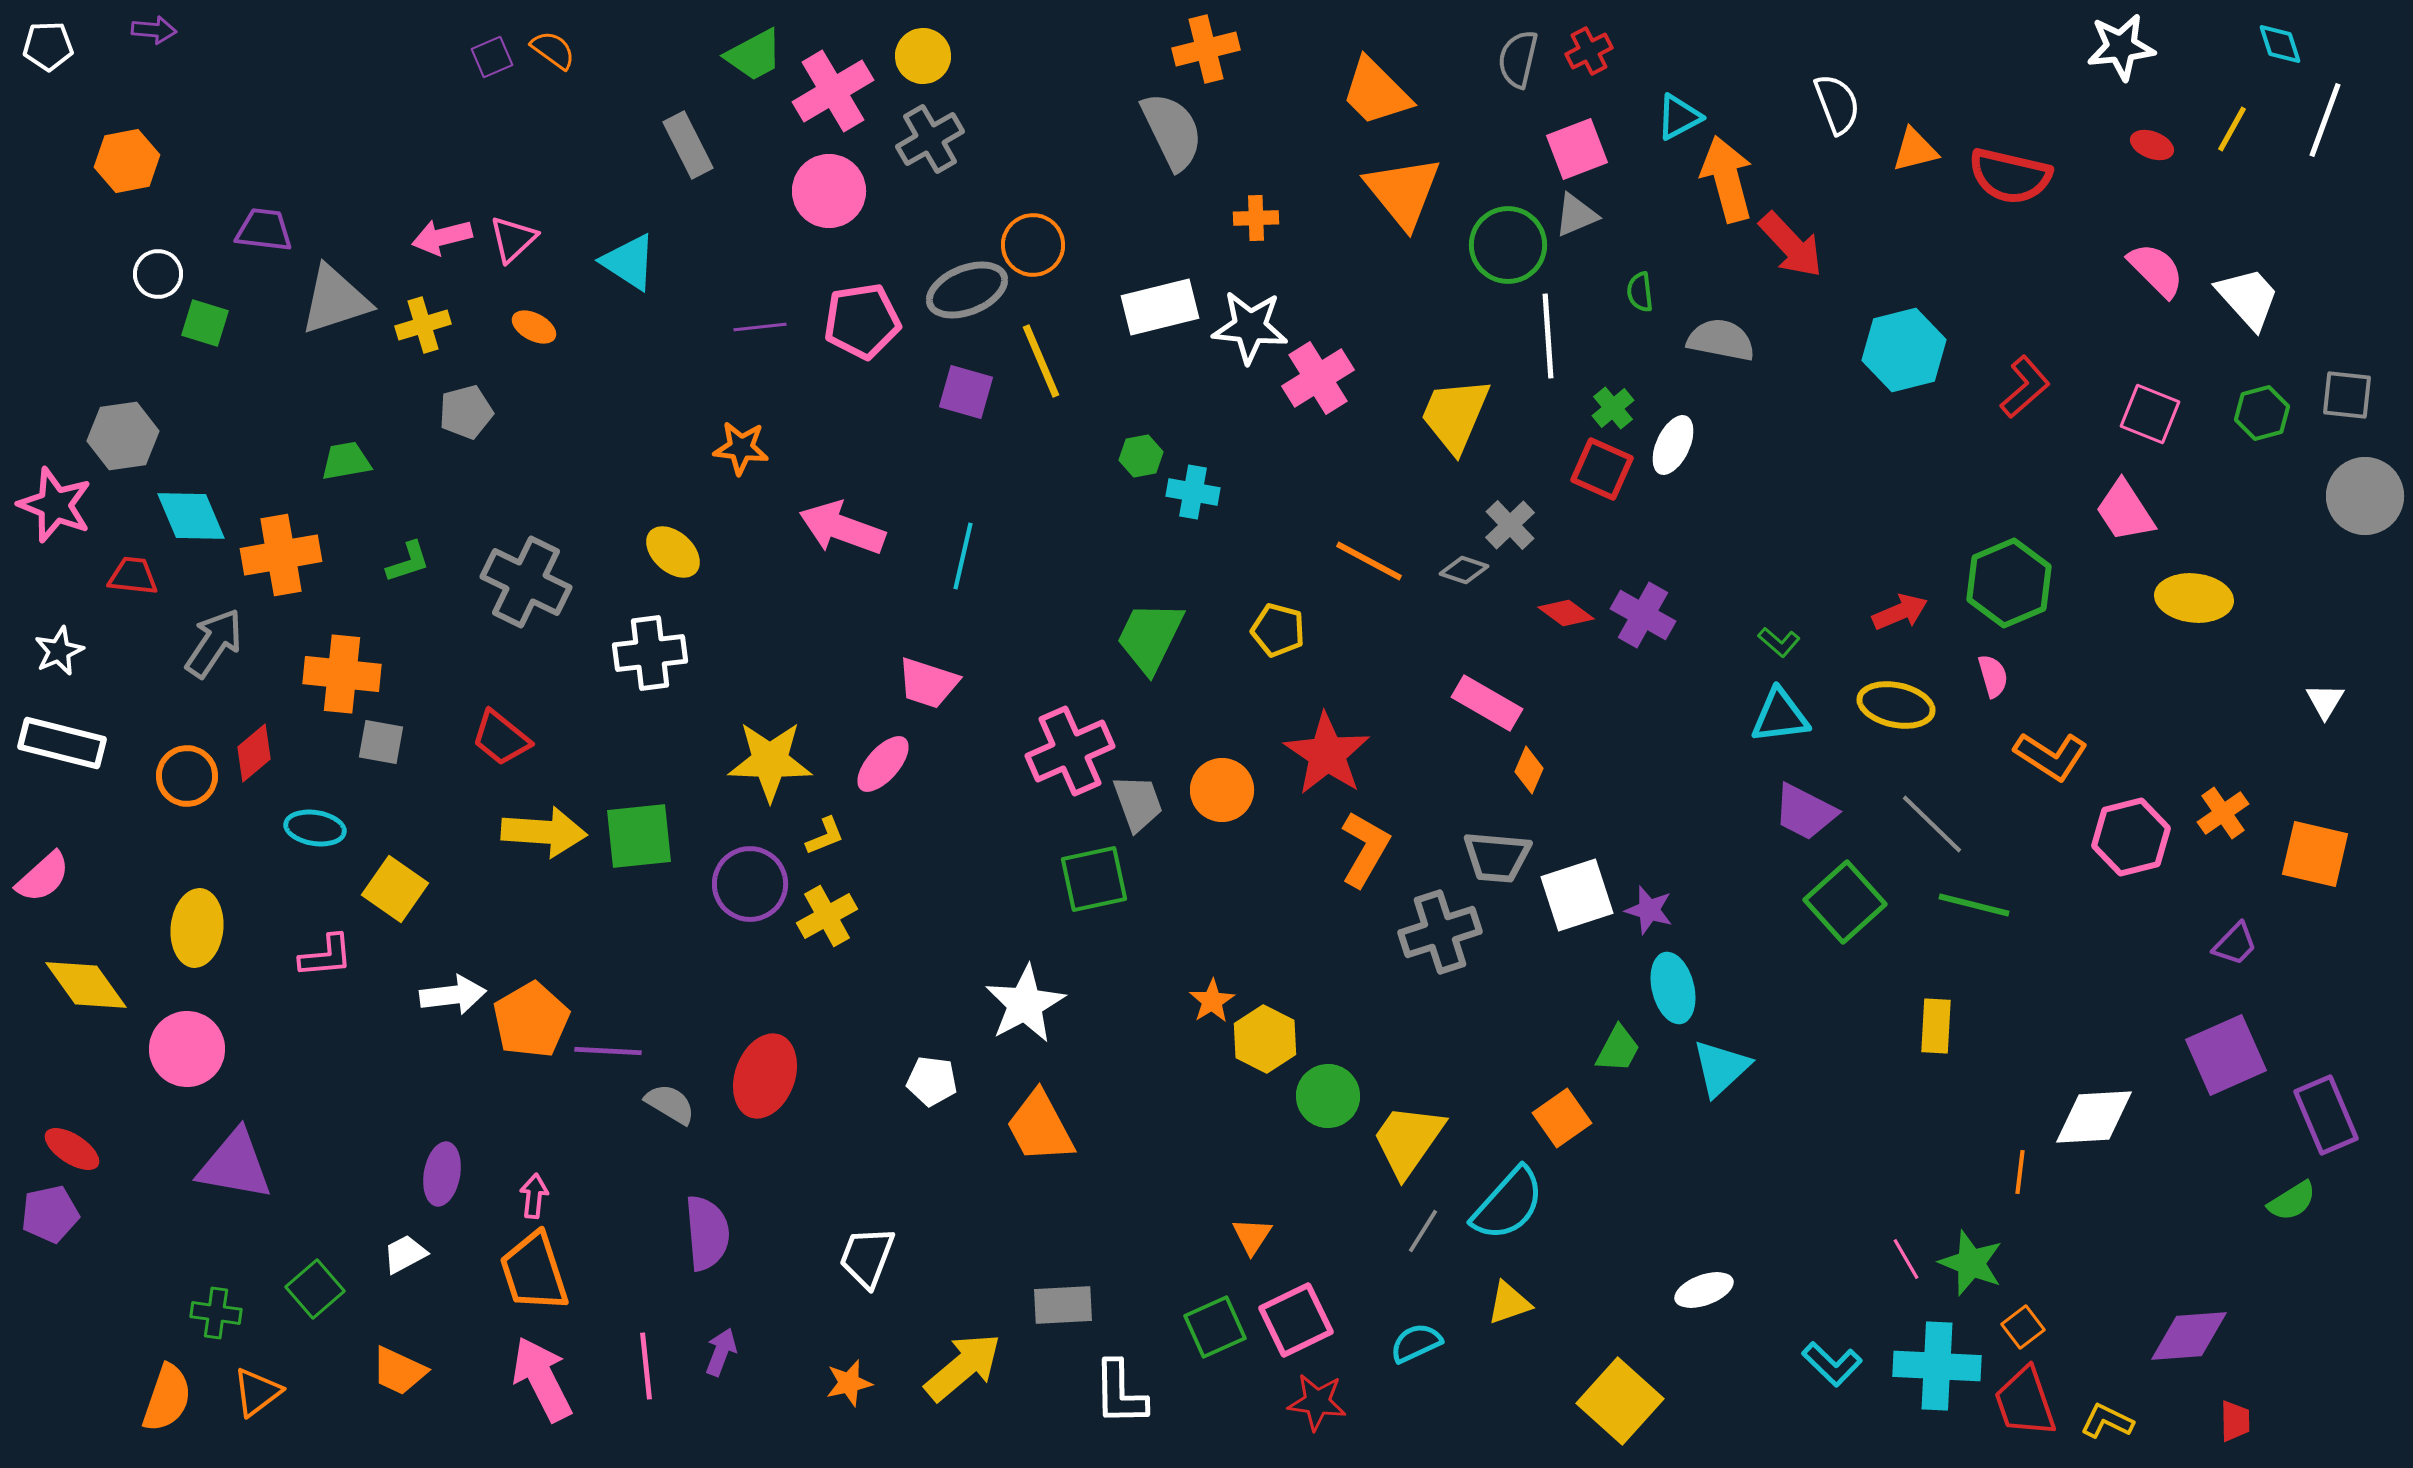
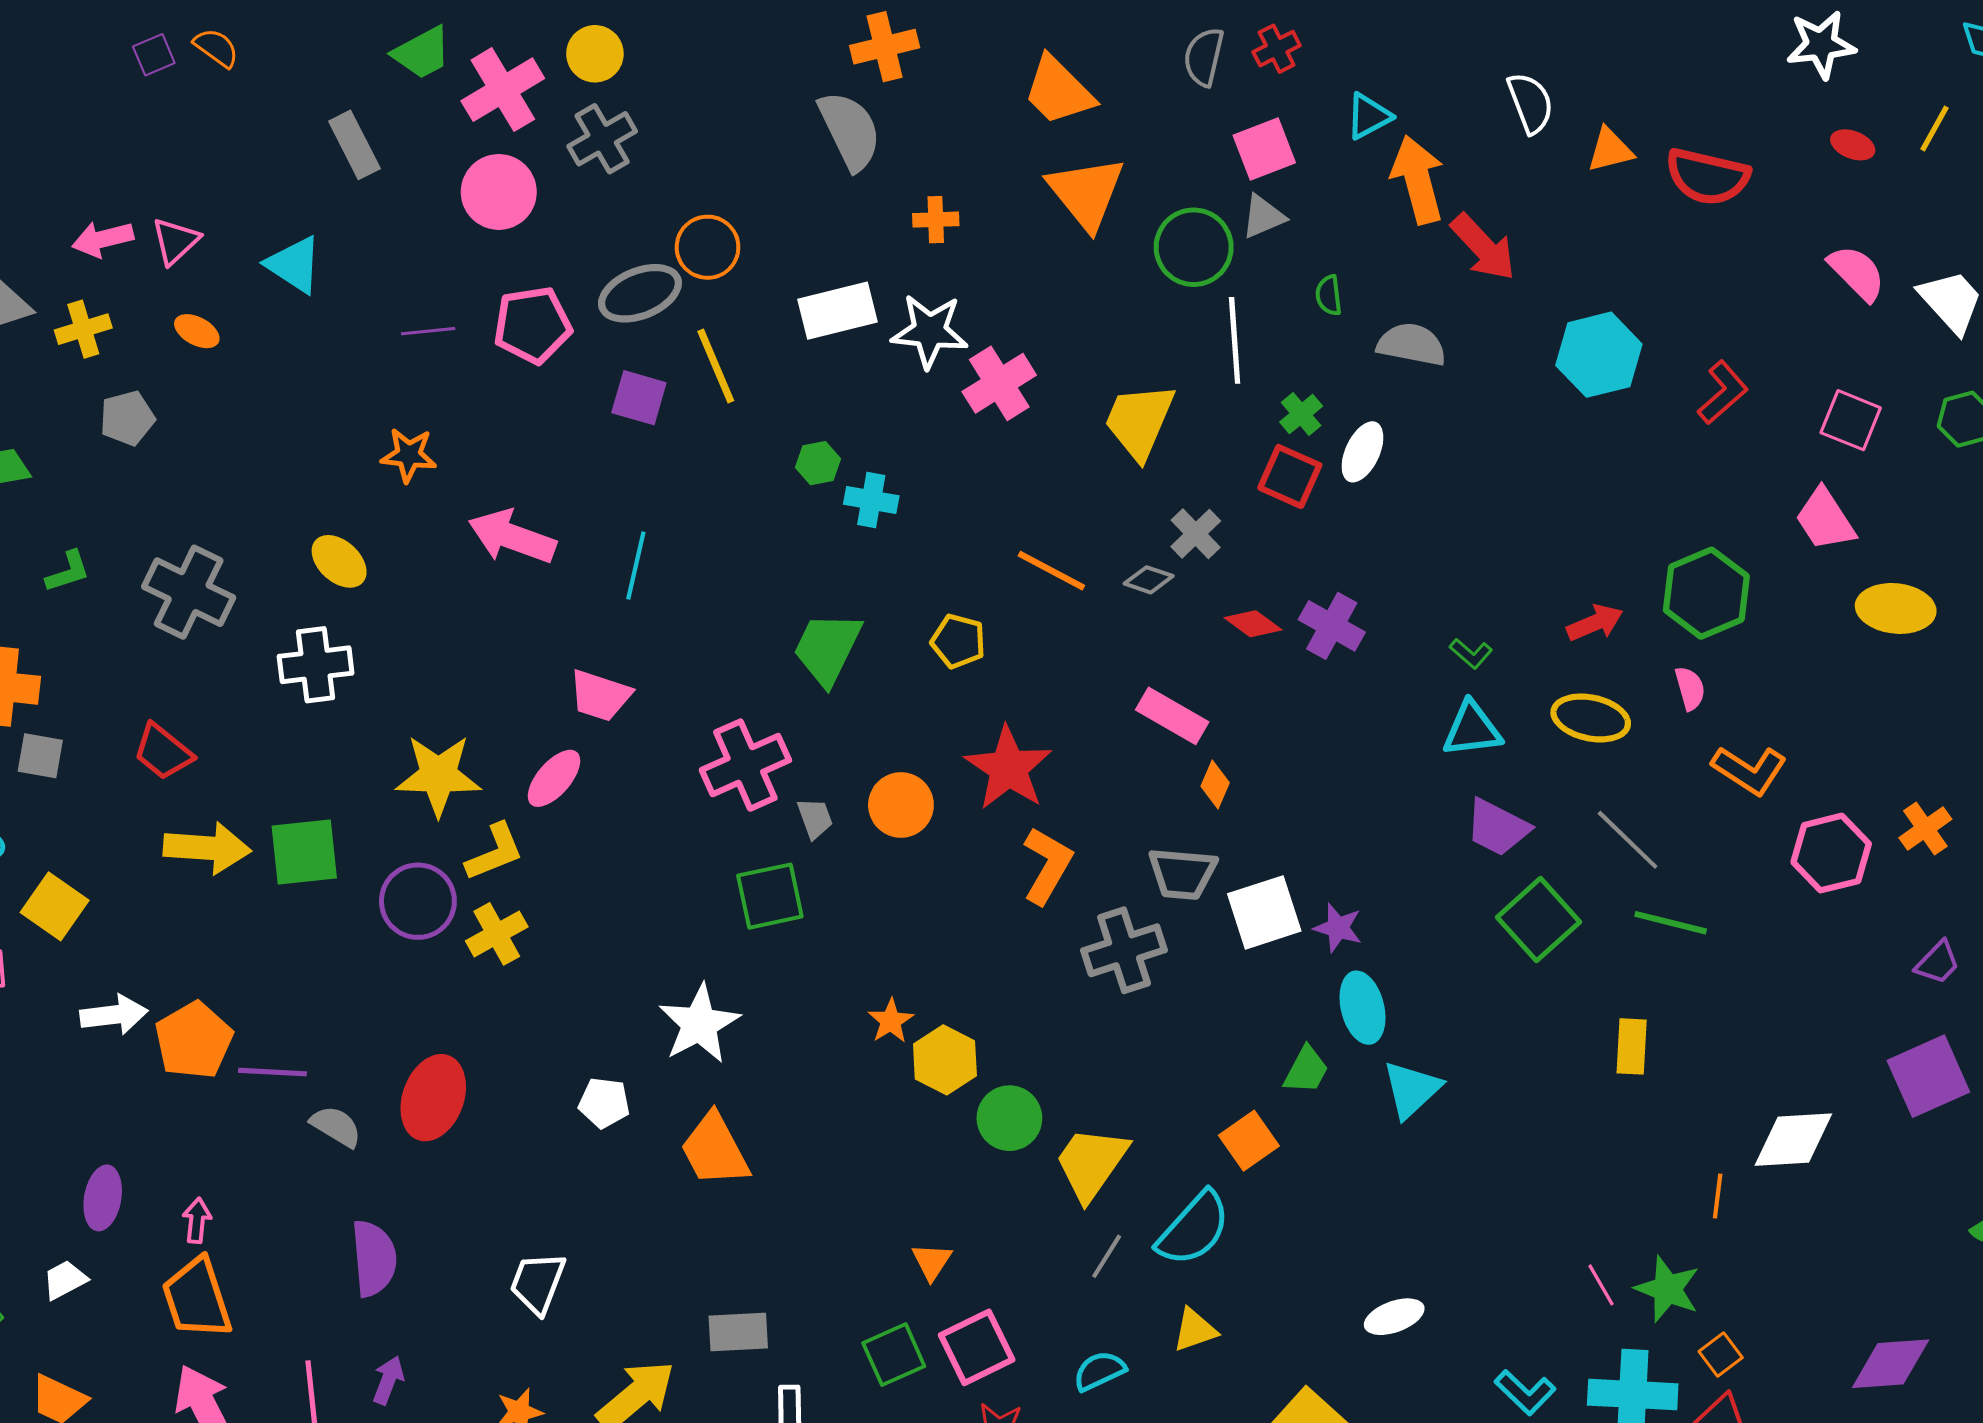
gray trapezoid: (1138, 803) -> (815, 818), size x0.7
yellow L-shape: (825, 836) -> (495, 852), size x1.5

